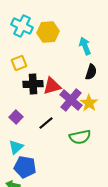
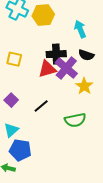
yellow square: (19, 63) -> (14, 59), moved, turned 35
black semicircle: (91, 72) -> (86, 55), turned 91
black cross: (33, 84) -> (56, 54), moved
purple cross: (71, 100) -> (66, 68), moved

